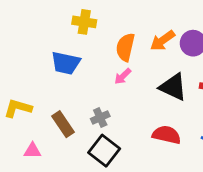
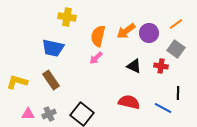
black triangle: (173, 87) -> (134, 66), size x0.7
gray cross: (100, 117) -> (49, 114), moved
brown rectangle: (63, 124) -> (51, 80), moved

